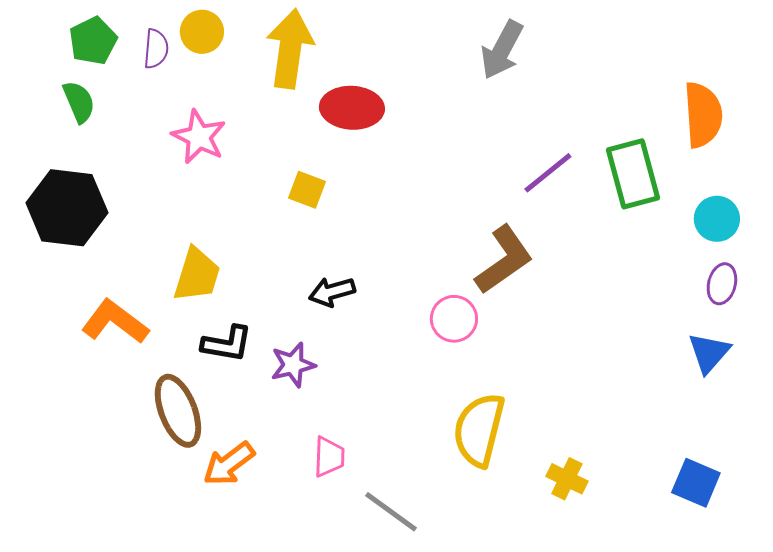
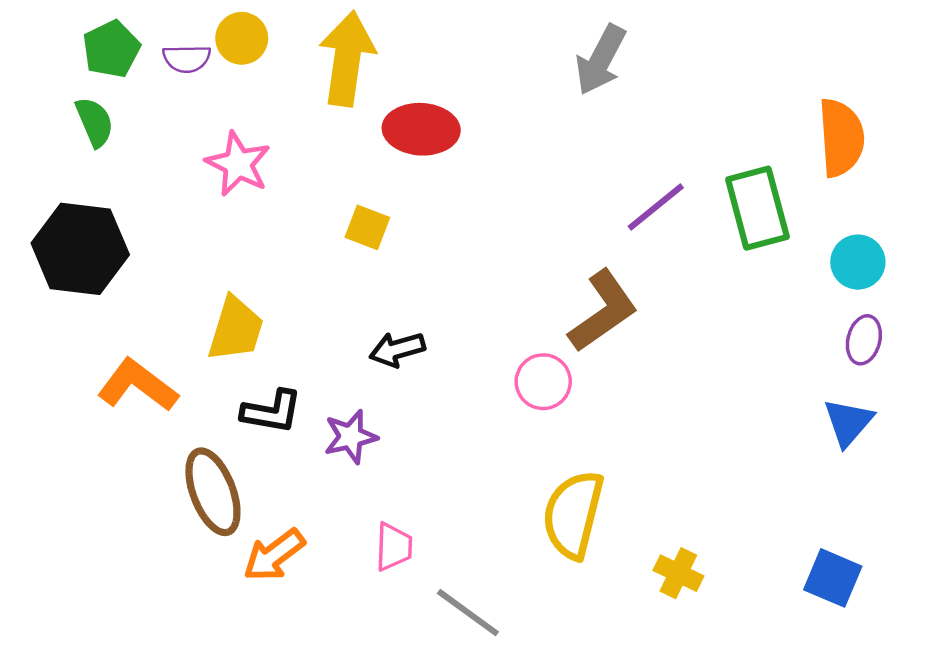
purple semicircle: (156, 49) -> (187, 59), turned 84

